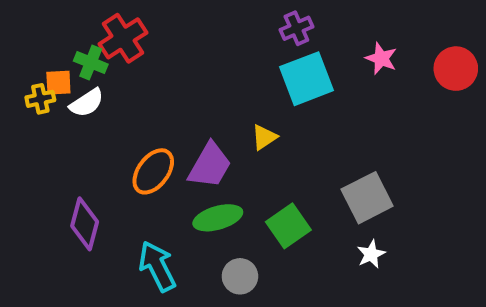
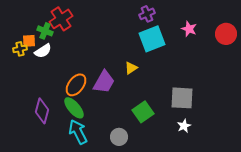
gray square: (367, 198) -> (182, 98), turned 30
green ellipse: (218, 218) -> (74, 108), moved, turned 65

